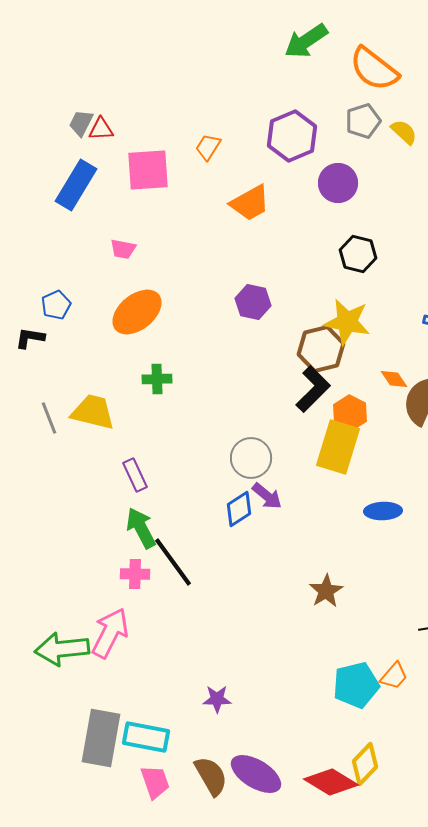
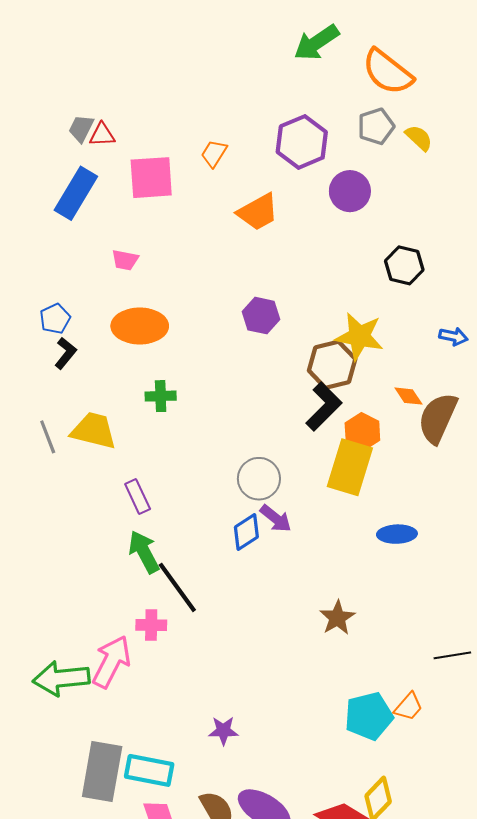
black hexagon: (358, 254) -> (404, 265), moved
orange ellipse: (137, 312) -> (140, 326), turned 39
black L-shape: (30, 338) -> (65, 353), moved, turned 120
pink cross: (135, 574) -> (151, 625), moved

